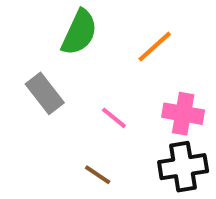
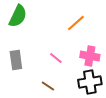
green semicircle: (79, 32) -> (18, 16), moved
gray rectangle: (45, 93) -> (16, 60), moved, turned 30

